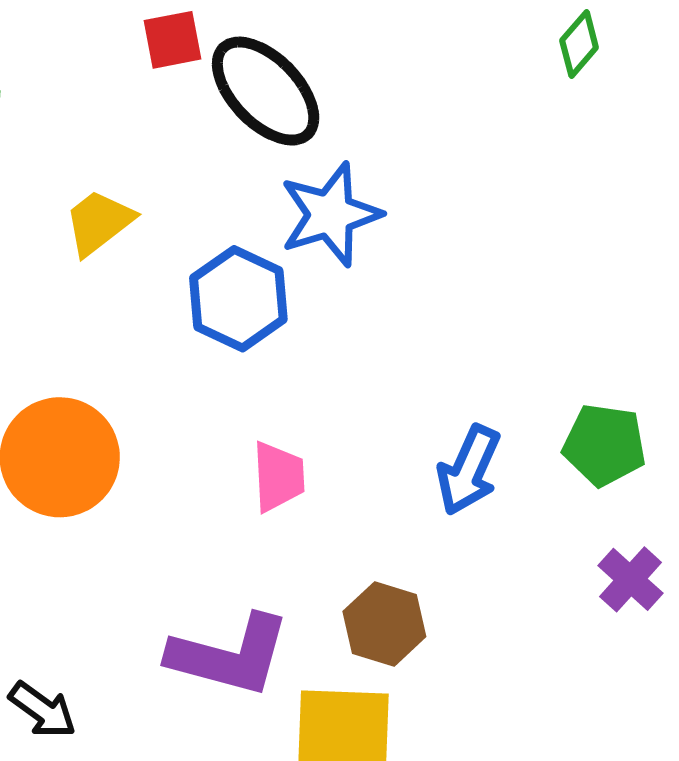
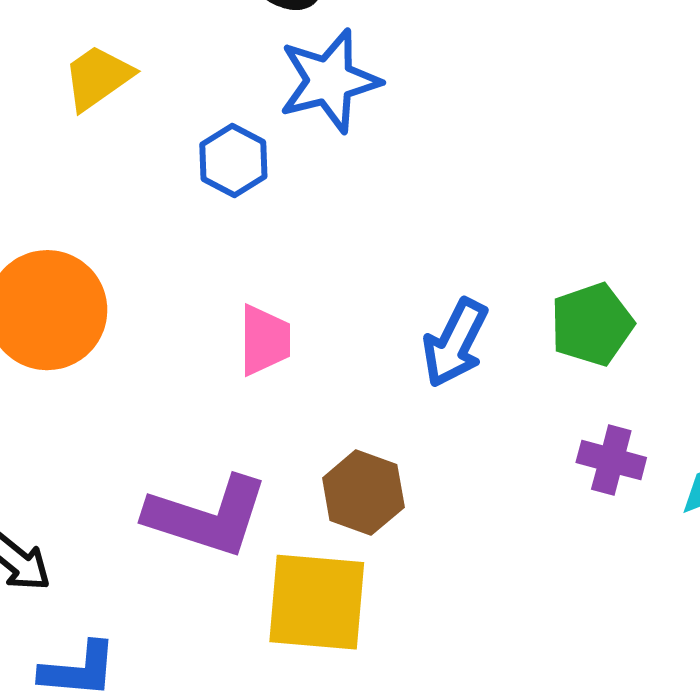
blue hexagon: (238, 299) -> (233, 160), size x0.7
green pentagon: (604, 445) -> (592, 324), turned -30
purple cross: (631, 579) -> (611, 460), turned -30

